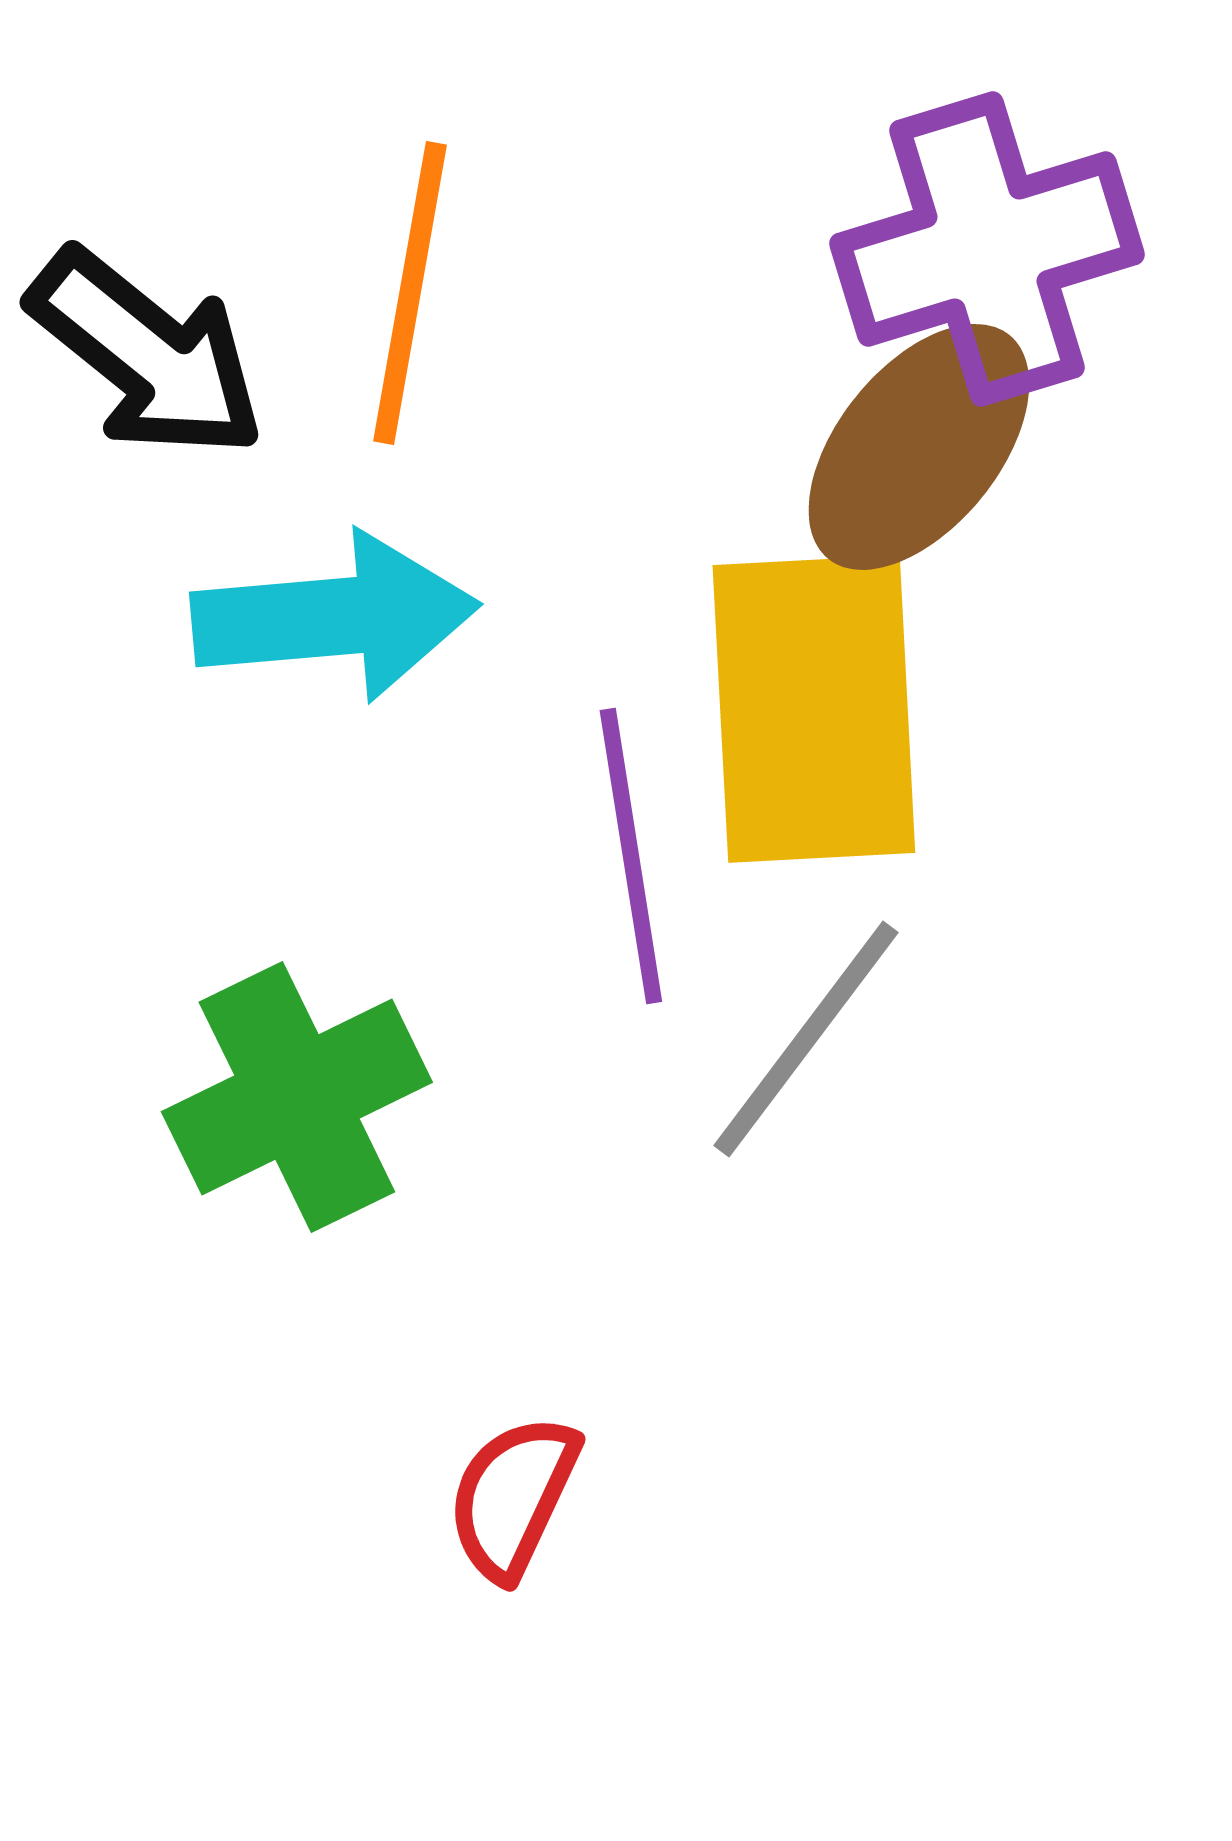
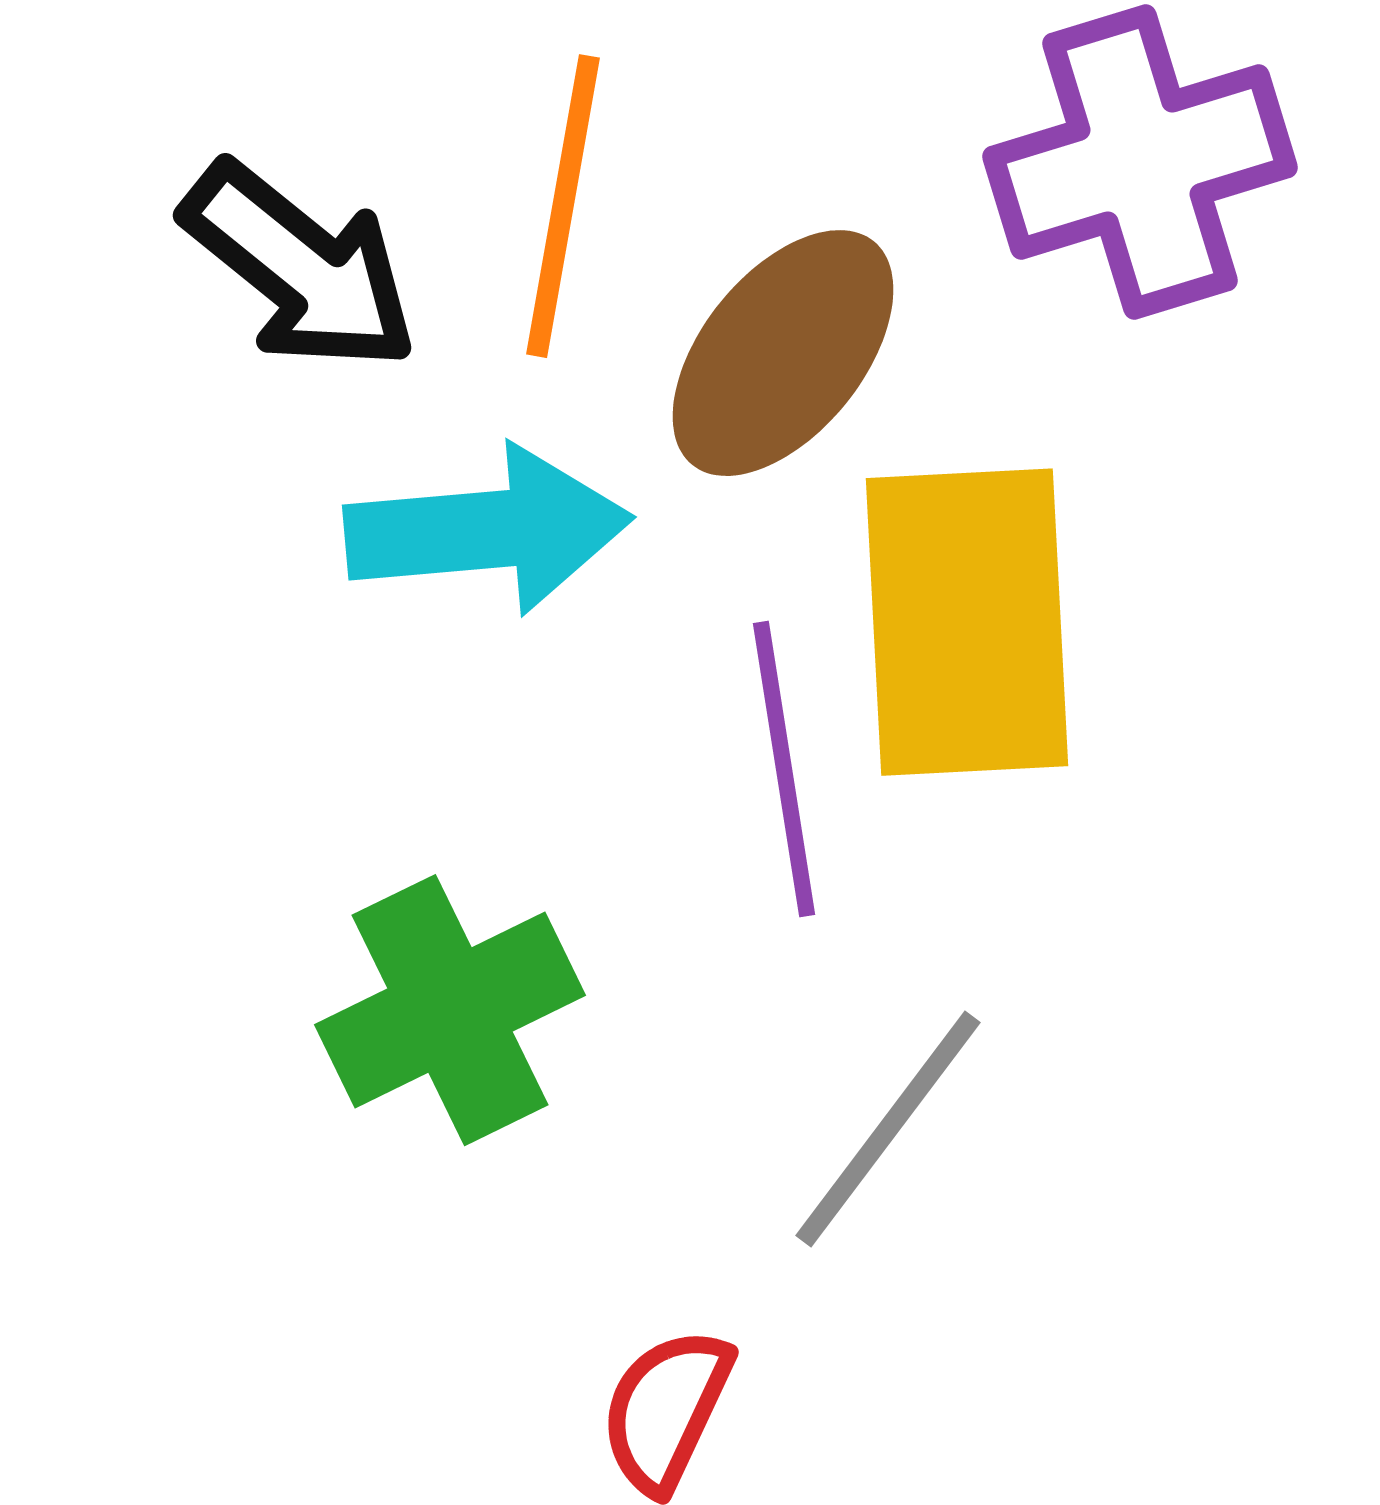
brown ellipse: (919, 447) -> (783, 353), moved
gray line: (806, 1039) -> (888, 1129), moved

